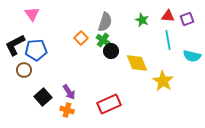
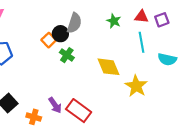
green cross: (103, 40) -> (67, 55), moved
black circle: (111, 51) -> (60, 34), moved
purple arrow: (69, 92) -> (55, 105), moved
red rectangle: (109, 104) -> (79, 111), turned 60

